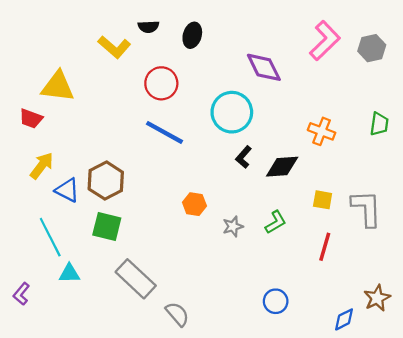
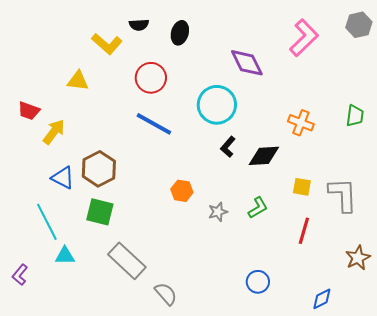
gray hexagon: (372, 48) -> (359, 25), moved
yellow triangle: (58, 87) -> (78, 81), moved, size x0.7
yellow arrow: (42, 166) -> (54, 132), moved
brown star: (377, 298) -> (358, 258), moved

